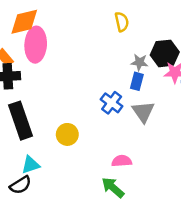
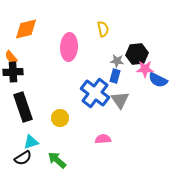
pink ellipse: (36, 45) -> (69, 47), moved
blue cross: (112, 103) -> (95, 93), size x1.6
green arrow: (113, 188) -> (57, 160), moved

